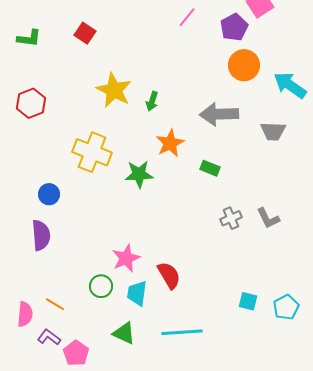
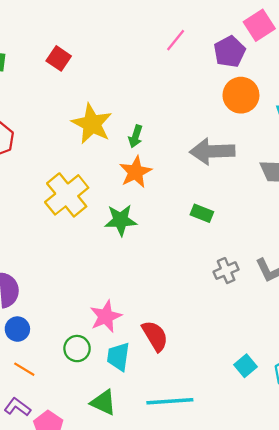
orange star: (170, 143) -> (135, 172), moved
yellow cross: (92, 152) -> (67, 195), turned 30
blue circle: (49, 194) -> (17, 329), moved
cyan square: (248, 301) -> (246, 366), turned 36

